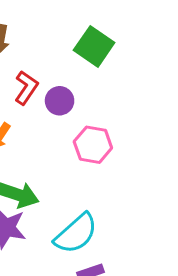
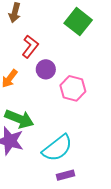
purple circle: (60, 101) -> (46, 69), moved

